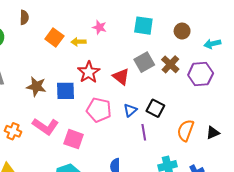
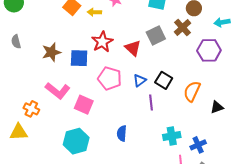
brown cross: (170, 64) -> (182, 27), moved
brown star: (36, 86) -> (51, 52), turned -30
orange semicircle: (186, 130) -> (192, 91), moved
orange cross: (13, 131) -> (31, 109), moved

